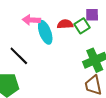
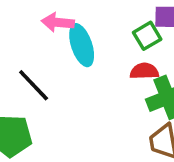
red semicircle: (65, 24) -> (144, 71), moved

